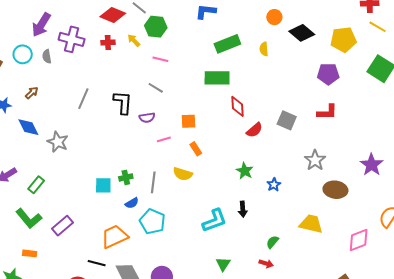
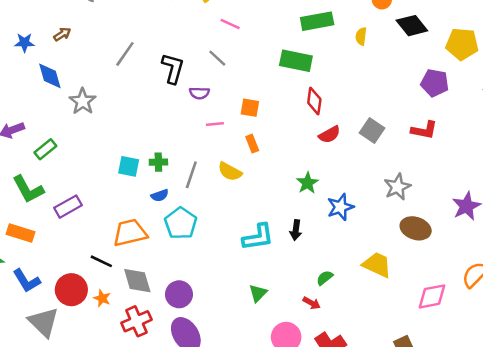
blue star: (274, 185) -> (340, 207), size x1.5
orange rectangle: (30, 253) -> (21, 233), size x1.5

